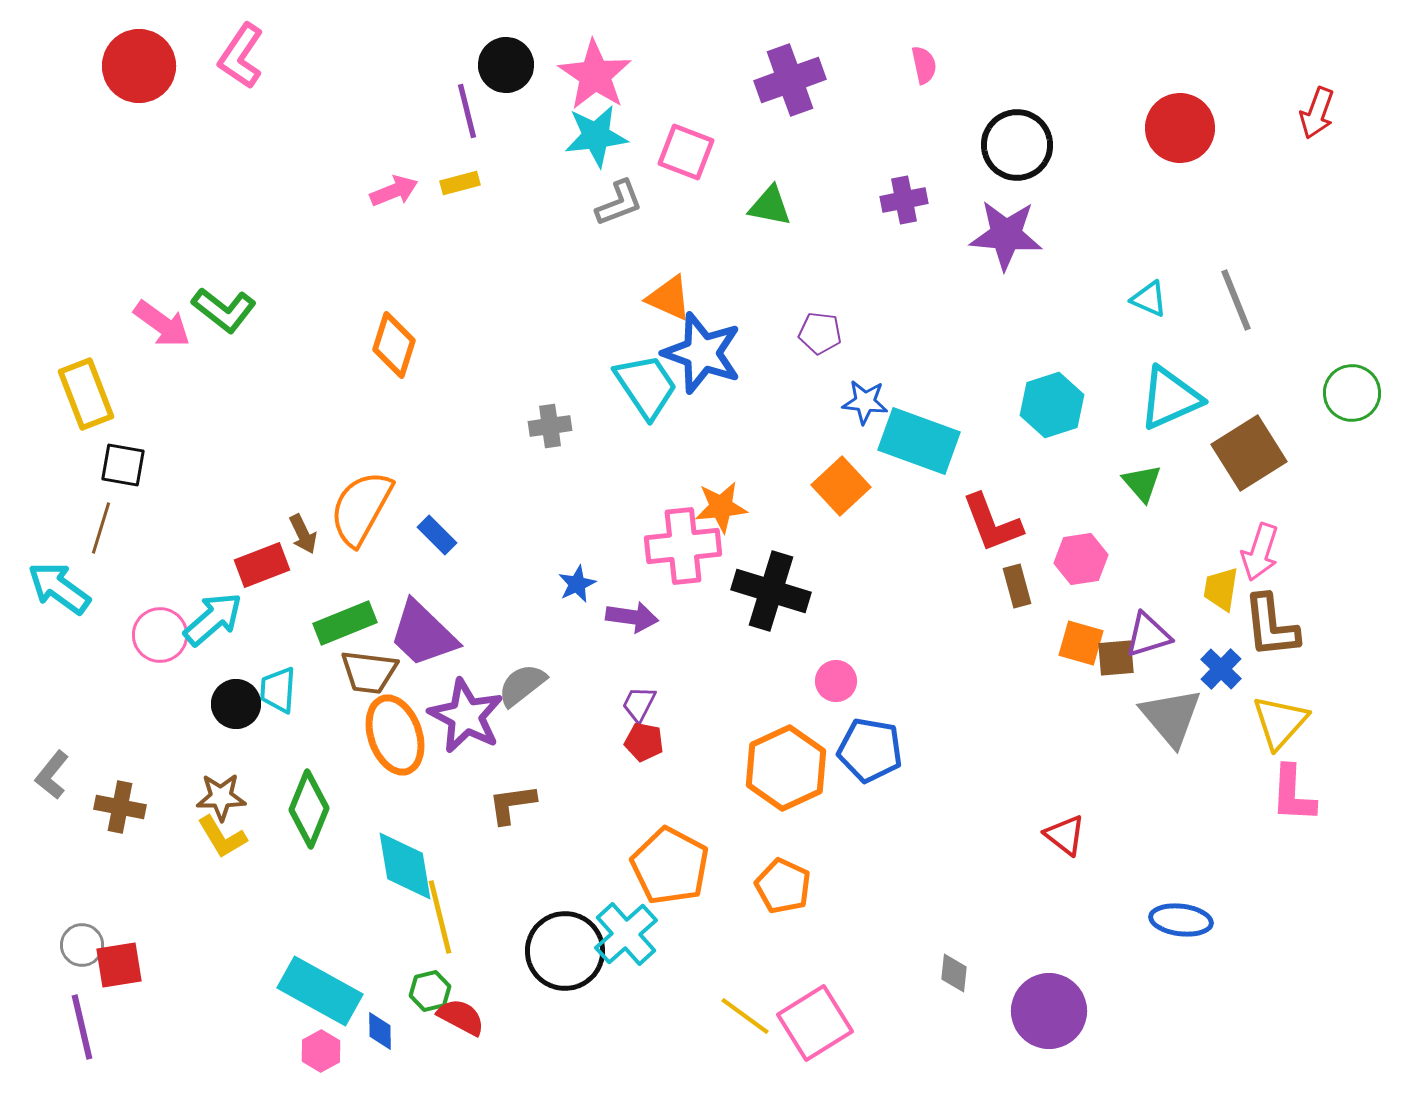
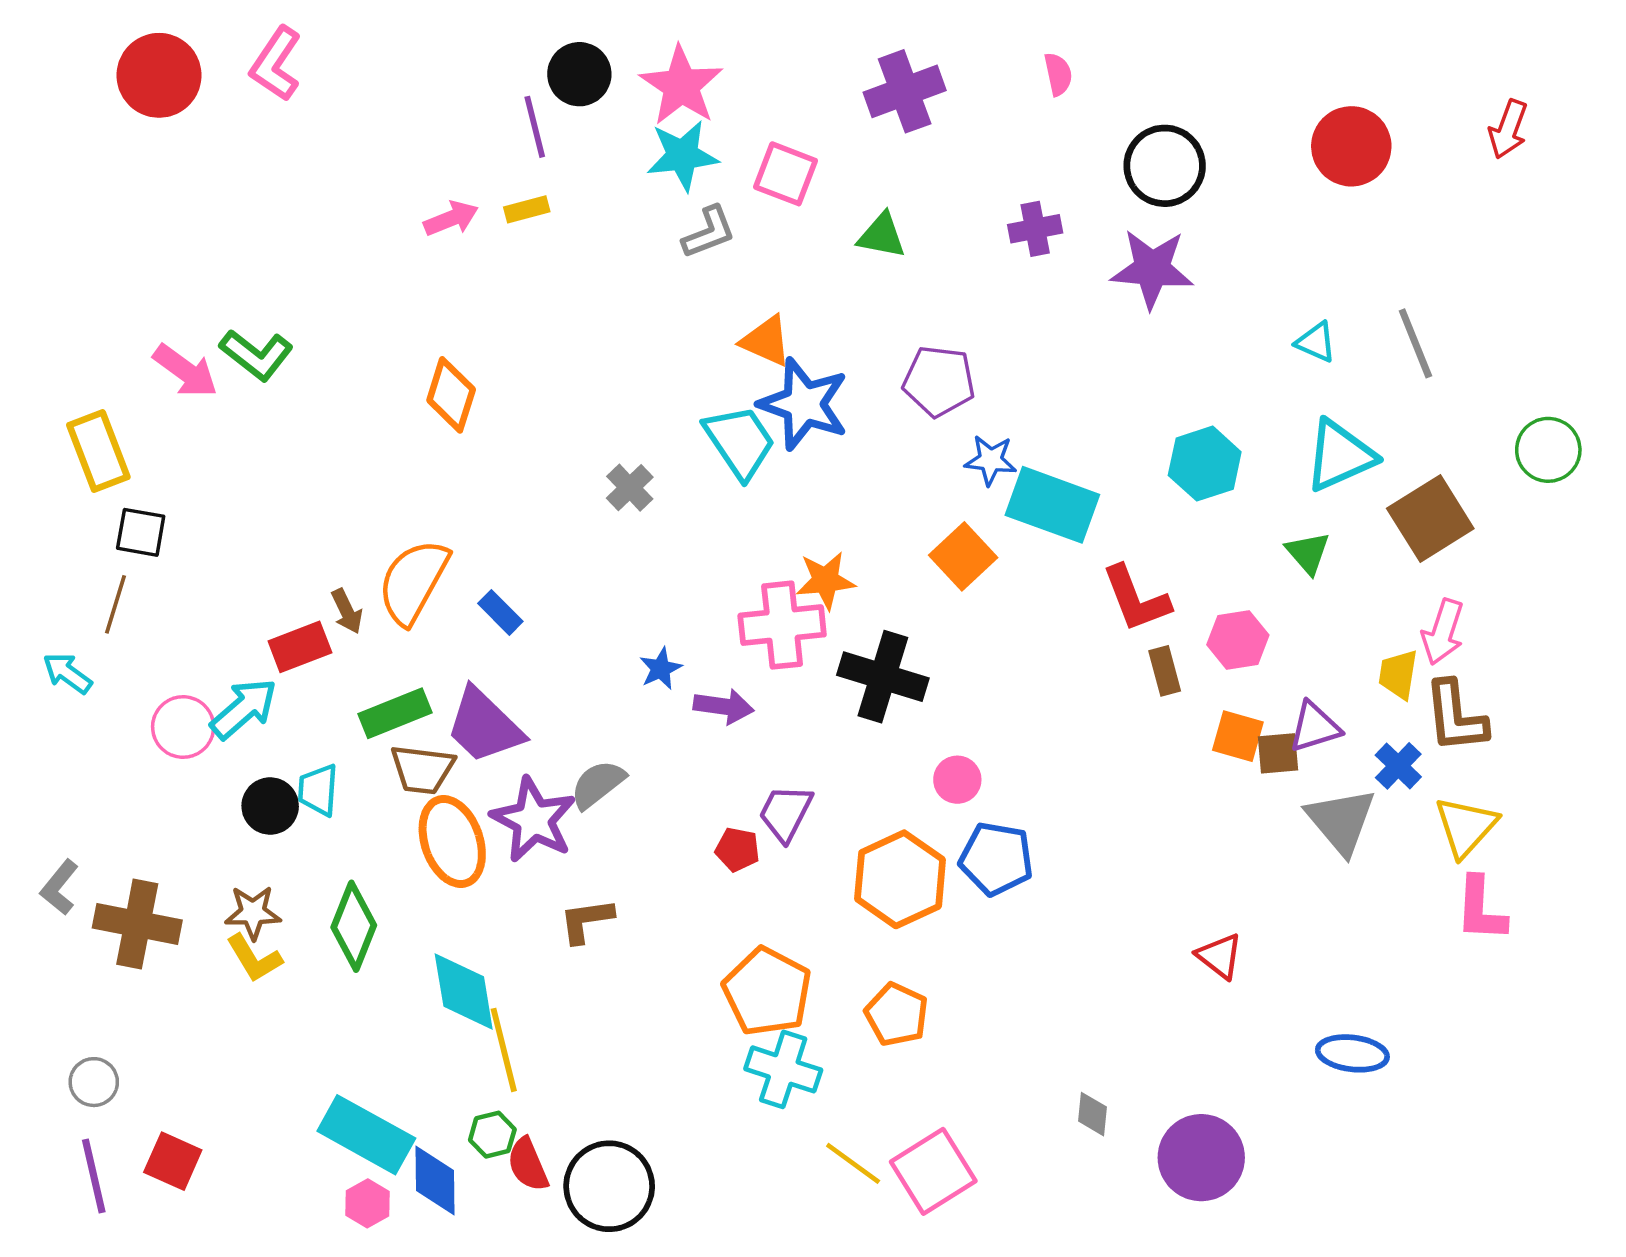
purple pentagon: (820, 333) -> (939, 381), size x1.5
gray cross: (550, 426) -> (630, 488), turned -36
cyan arrow: (59, 588) -> (67, 673), size x0.7
purple trapezoid: (639, 704) -> (786, 813), moved, size x1.4
brown cross: (120, 807) -> (137, 924), size x1.5
cyan cross: (626, 934) -> (783, 1069), moved, turned -30
black circle: (565, 951) -> (609, 1186), moved
red square: (119, 965) -> (173, 1161), moved, turned 33
red semicircle: (461, 1017) -> (528, 1165), turned -141
blue diamond: (380, 1031) -> (435, 1181), size x1.6

